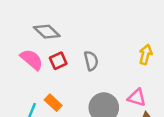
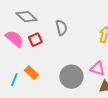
gray semicircle: (91, 61) -> (61, 28), moved

